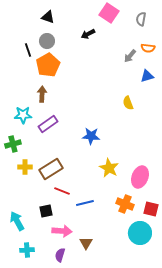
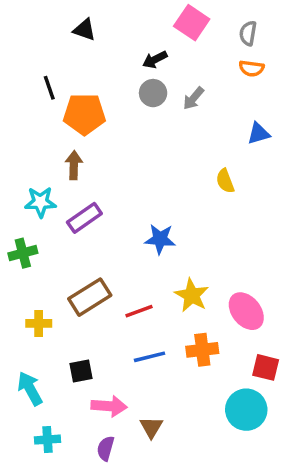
gray circle: (47, 41) -> (153, 93), moved
orange semicircle: (148, 48) -> (252, 68), moved
gray arrow: (130, 56) -> (193, 98), moved
orange pentagon: (48, 65) -> (84, 114), turned 30
yellow cross: (25, 167) -> (39, 323), moved
pink ellipse: (140, 177) -> (246, 311), turned -60
red line: (62, 191) -> (139, 311), moved, turned -42
orange cross: (125, 204) -> (202, 350), moved, turned -30

